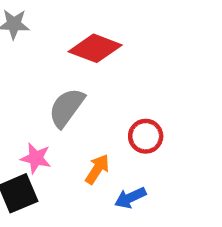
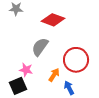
red circle: (146, 136) -> (76, 60), size x1.6
blue arrow: (130, 198) -> (69, 88), turned 88

